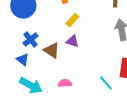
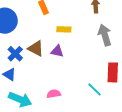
yellow rectangle: (72, 20) -> (64, 29), moved, turned 56
brown triangle: (52, 50) -> (36, 48), moved

